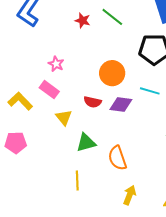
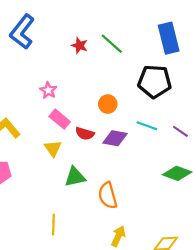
orange circle: (112, 73) -> (108, 104), size x0.7
pink rectangle: (49, 90) -> (60, 119), moved
yellow line: (77, 181) -> (53, 225), moved

